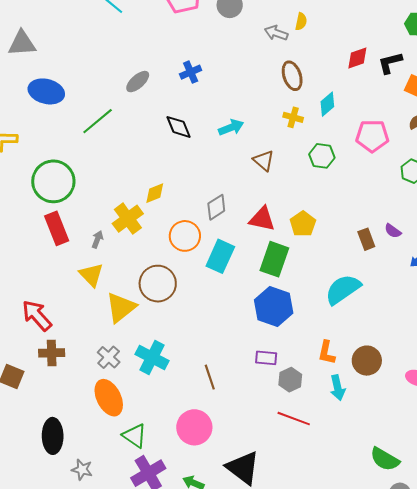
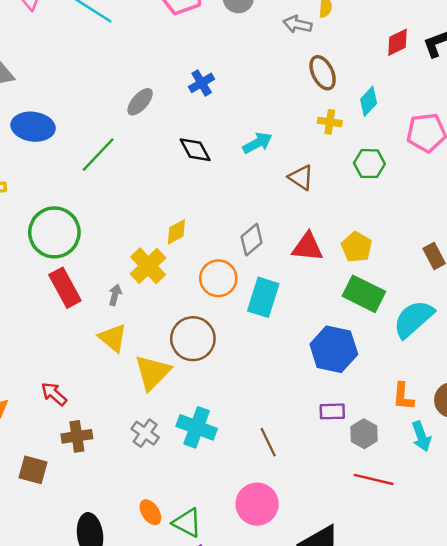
green rectangle: (274, 259) -> (364, 294), moved, turned -76
red arrow: (37, 315) -> (54, 394), size x0.7
orange ellipse: (109, 398) -> (150, 512), moved, size x0.6

